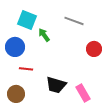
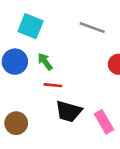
green arrow: (44, 35) -> (45, 62), moved
red line: (26, 69) -> (53, 85), moved

